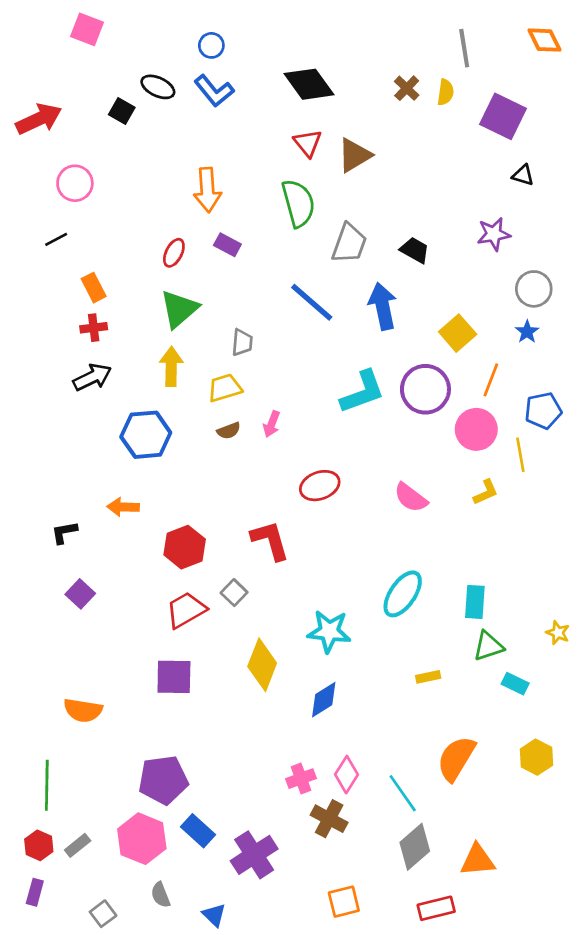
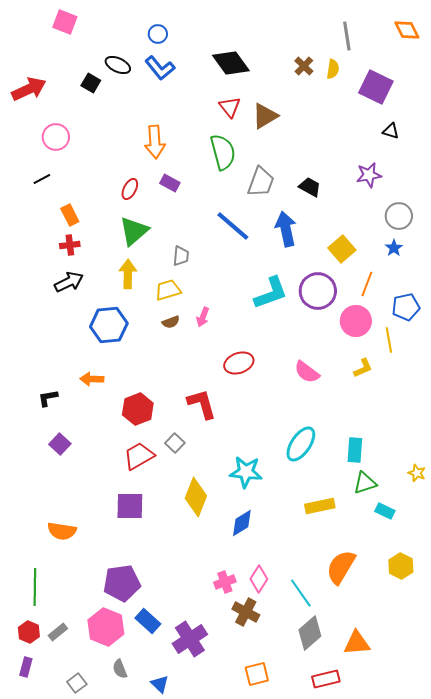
yellow rectangle: (428, 677) -> (320, 506), size x1.6

